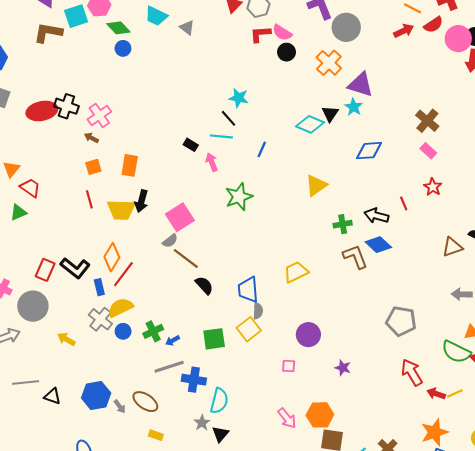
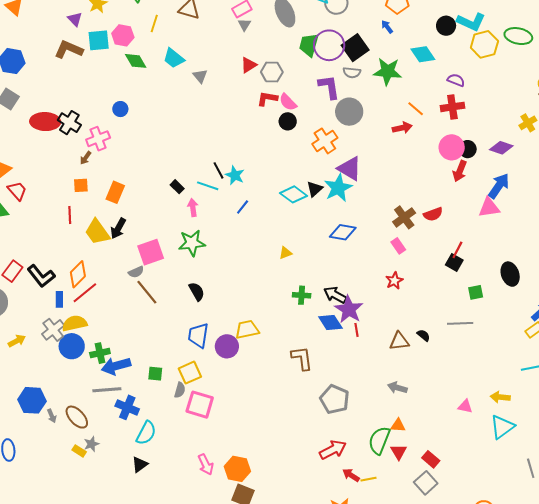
red semicircle: (433, 25) -> (433, 214), moved
blue circle: (123, 48) -> (120, 109), moved
cyan star: (239, 98) -> (235, 175), moved
cyan star: (354, 107) -> (338, 188), size x1.6
brown arrow: (91, 138) -> (86, 158), turned -96
yellow triangle: (316, 185) -> (285, 253), size x0.6
green star: (239, 197) -> (192, 243), moved
red line: (404, 203) -> (356, 330), moved
yellow trapezoid: (121, 210) -> (97, 232), turned 40
brown L-shape: (355, 257) -> (302, 358), moved
black semicircle: (204, 285) -> (197, 291), moved
gray semicircle: (258, 311) -> (180, 390), moved
blue circle: (123, 331) -> (72, 346), size x1.6
purple circle: (308, 335) -> (227, 346), moved
yellow arrow: (66, 339) -> (17, 341), turned 108
green square: (214, 339) -> (155, 374), size x0.7
blue arrow: (173, 340) -> (116, 366), size x2.0
green semicircle: (456, 352) -> (379, 440), turned 72
pink square: (289, 366) -> (200, 405), moved, size x2.0
purple star: (343, 368) -> (349, 309), moved, size x1.8
red arrow: (412, 372) -> (333, 450), turned 80
gray star: (202, 423) -> (92, 444), moved

